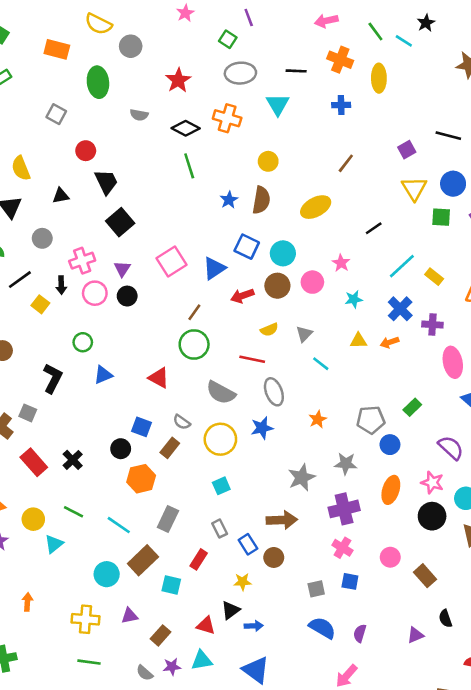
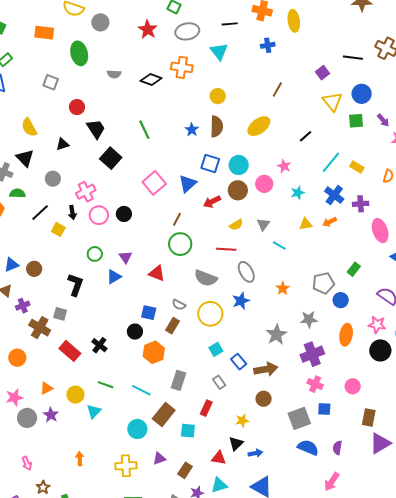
red star: (178, 80) -> (148, 29), moved
green line: (189, 166) -> (144, 130), moved
purple triangle: (122, 269) -> (125, 257), moved
blue rectangle: (248, 544) -> (239, 362), moved
brown rectangle: (425, 576) -> (369, 417), moved, turned 60
gray square: (316, 589) -> (299, 418), size x1.6
purple triangle: (415, 635) -> (380, 443), size x1.6

